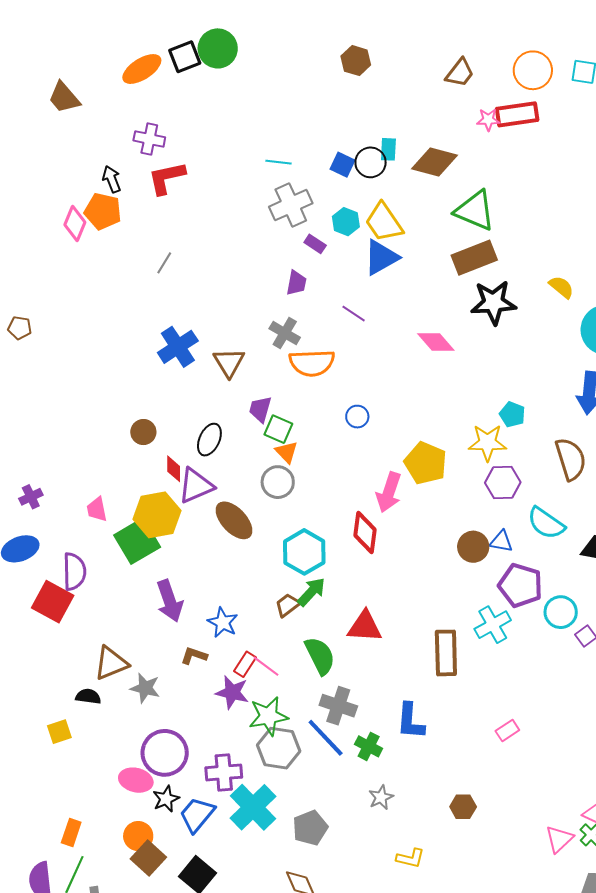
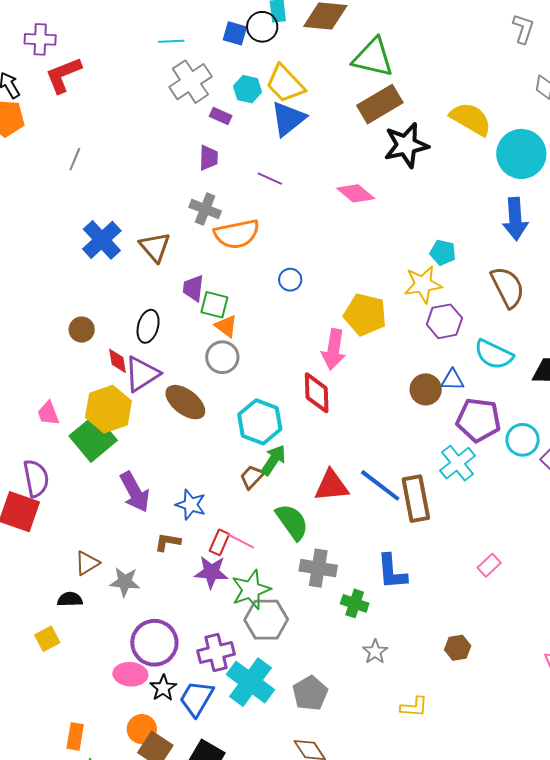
yellow semicircle: (561, 287) -> (471, 119), size x1.6
brown triangle: (111, 663) -> (87, 563), size x0.7
blue line: (326, 738) -> (380, 485), moved

